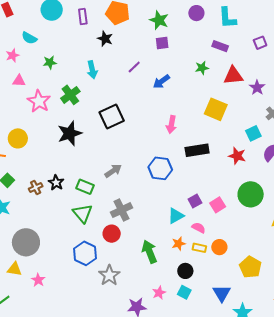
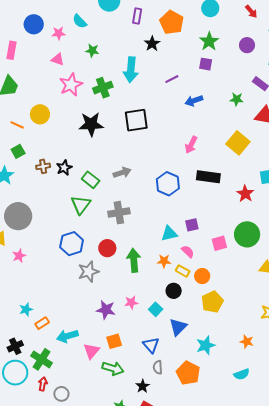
cyan arrow: (92, 70) -> (131, 70), size x1.4
pink square: (218, 205) -> (219, 243), moved
red circle: (112, 234) -> (107, 248), moved
yellow pentagon: (250, 267) -> (212, 302), moved
black circle: (185, 271) -> (174, 291), moved
blue triangle: (222, 293) -> (178, 327), moved

